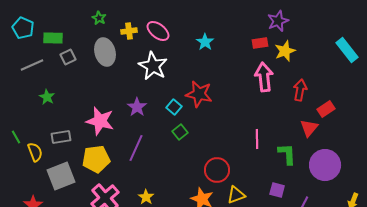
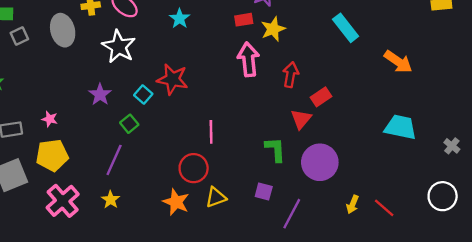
pink star: (100, 121) -> (50, 119), moved, size x0.5
green square: (180, 132) -> (129, 124), moved
pink line: (257, 139) -> (211, 132), moved
purple line: (136, 148) -> (114, 160), moved

